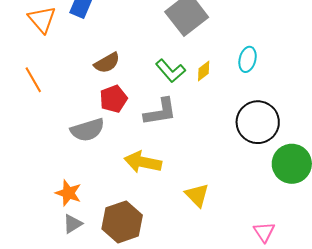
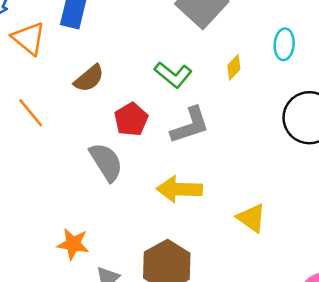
brown semicircle: (107, 63) -> (89, 78), moved
green L-shape: (170, 71) -> (173, 75), moved
gray semicircle: (87, 130) -> (106, 162), turned -96
orange star: (68, 193) -> (73, 244), moved

